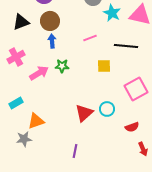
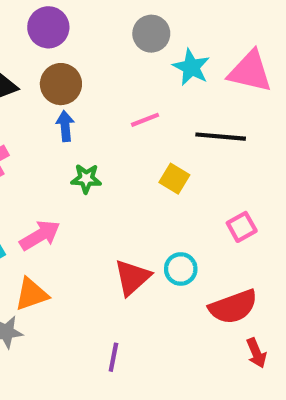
yellow square: (104, 66) -> (174, 179), turned 32
pink arrow: (39, 73) -> (40, 235), moved
pink square: (136, 89) -> (242, 227), size x0.6
red semicircle: (132, 127) -> (233, 307), size x1.6

